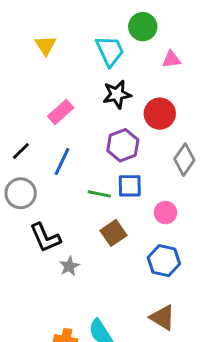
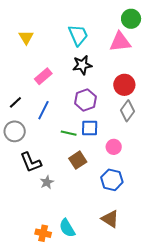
green circle: (143, 27) -> (131, 19), moved
yellow triangle: (46, 45) -> (26, 37), moved
pink triangle: (171, 59) -> (120, 42), size x1.6
red circle: (160, 114) -> (124, 85), moved

